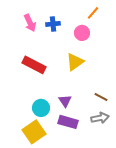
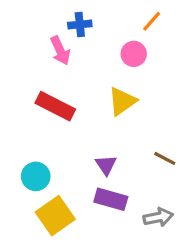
pink arrow: (30, 23) -> (60, 51), moved
blue cross: (53, 24) -> (80, 24), moved
cyan circle: (41, 108) -> (36, 176), moved
gray arrow: (100, 118) -> (158, 217), moved

